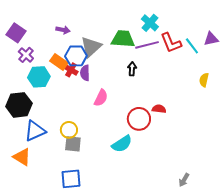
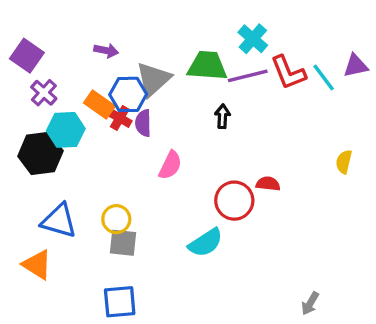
yellow semicircle: (204, 80) -> (344, 162), moved
black hexagon: (19, 105) -> (40, 153), moved
blue triangle: (35, 131) -> (59, 221), turned 40

